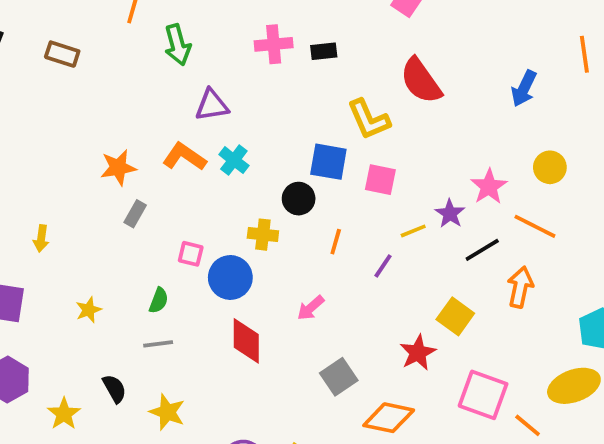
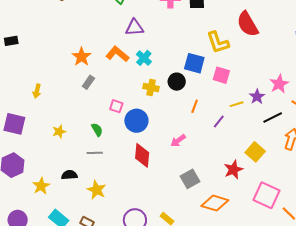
orange star: (118, 167) -> (82, 57), turned -30
yellow cross: (263, 235) -> (151, 88), moved
green semicircle: (159, 300) -> (97, 130), turned -56
black semicircle: (114, 389) -> (69, 175), turned -70

